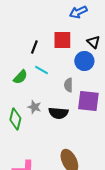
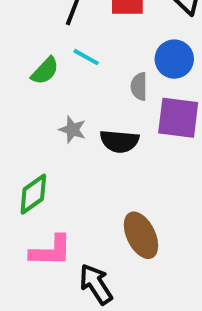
blue circle: (84, 61) -> (174, 59), moved
green diamond: (15, 119) -> (33, 194), moved, turned 40

